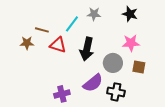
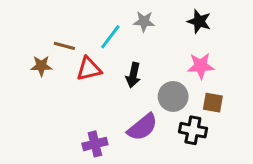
red triangle: (58, 45) -> (89, 69), turned -30
black arrow: (87, 49) -> (133, 75), size x0.7
black cross: (116, 92) -> (193, 130), moved

